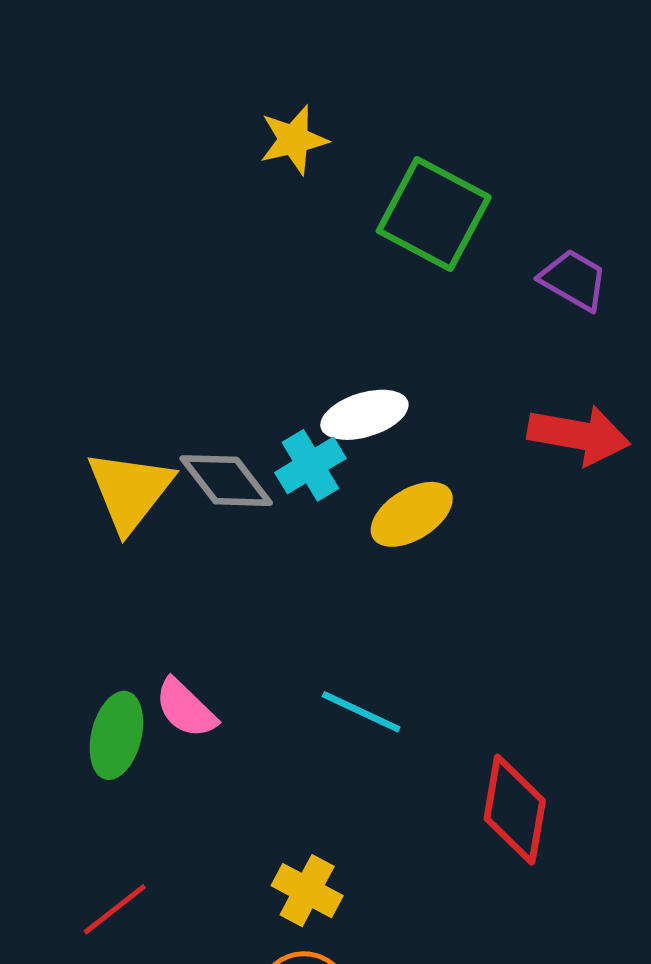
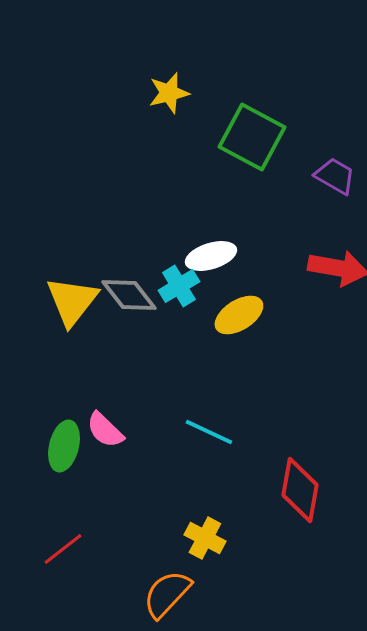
yellow cross: (307, 891) -> (205, 538), moved

